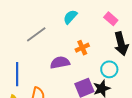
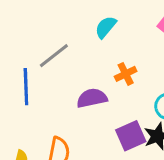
blue line: (17, 74) -> (26, 87), moved

